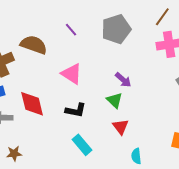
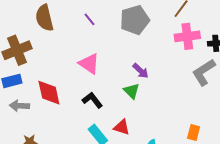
brown semicircle: (34, 45) -> (44, 18), moved, turned -124
black L-shape: (76, 110) -> (92, 100), turned -140
red triangle: (121, 127) -> (122, 127), moved, turned -36

